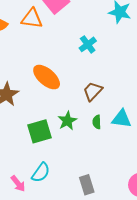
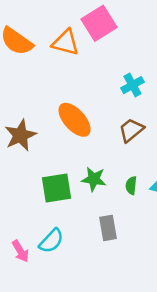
brown trapezoid: (93, 91) -> (131, 130), moved
green star: (67, 121) -> (94, 179), turned 30
gray rectangle: (87, 185) -> (108, 228), moved

